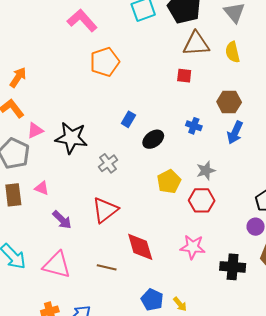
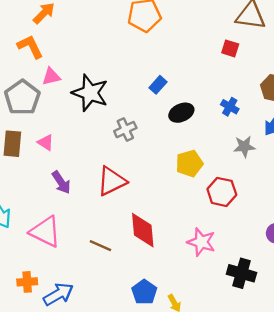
gray star: (206, 171) -> (244, 147), moved

